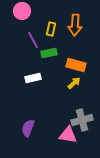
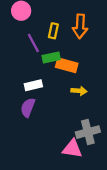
orange rectangle: (76, 65) -> (67, 65), moved
yellow arrow: (74, 83) -> (79, 91), turned 48
purple semicircle: (28, 128) -> (28, 108), moved

